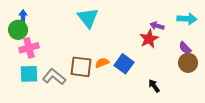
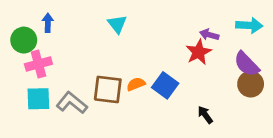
blue arrow: (23, 17) -> (48, 23), moved
cyan triangle: (88, 18) -> (117, 24), size x0.7
purple semicircle: (185, 48) -> (247, 64), size x1.5

